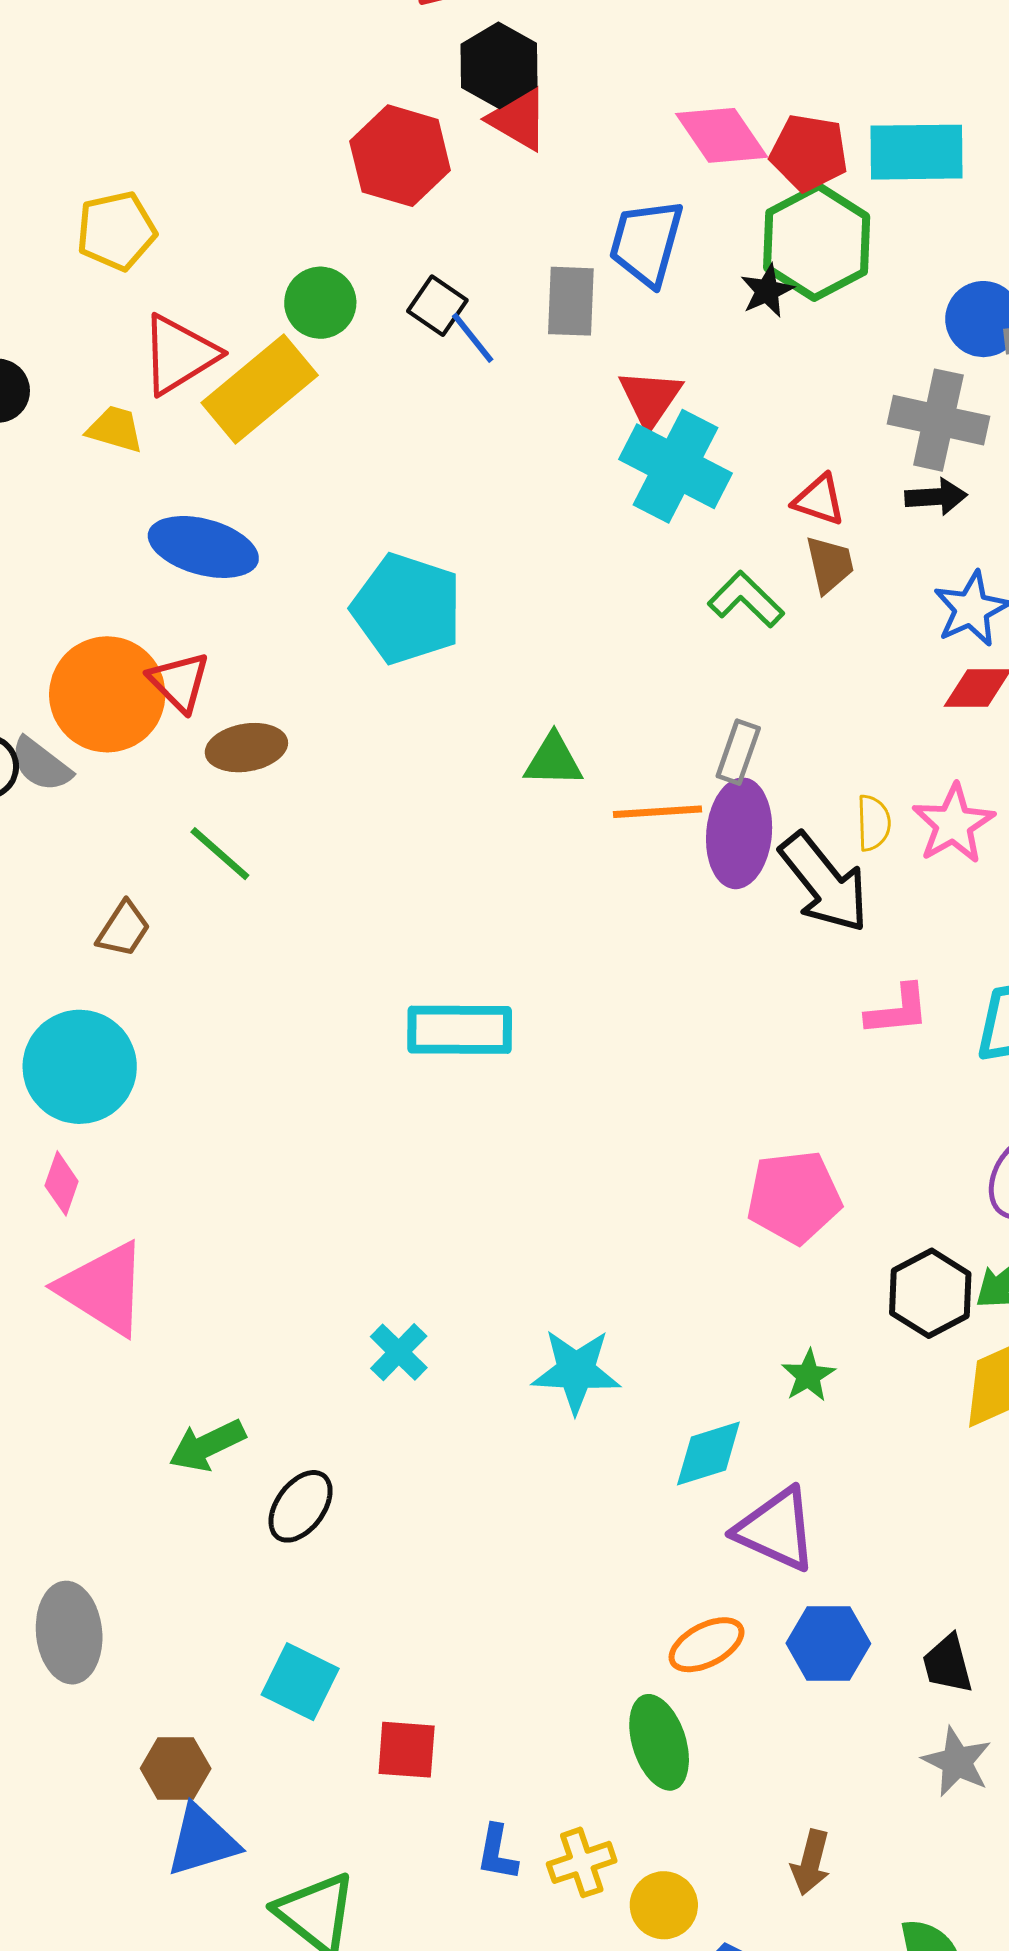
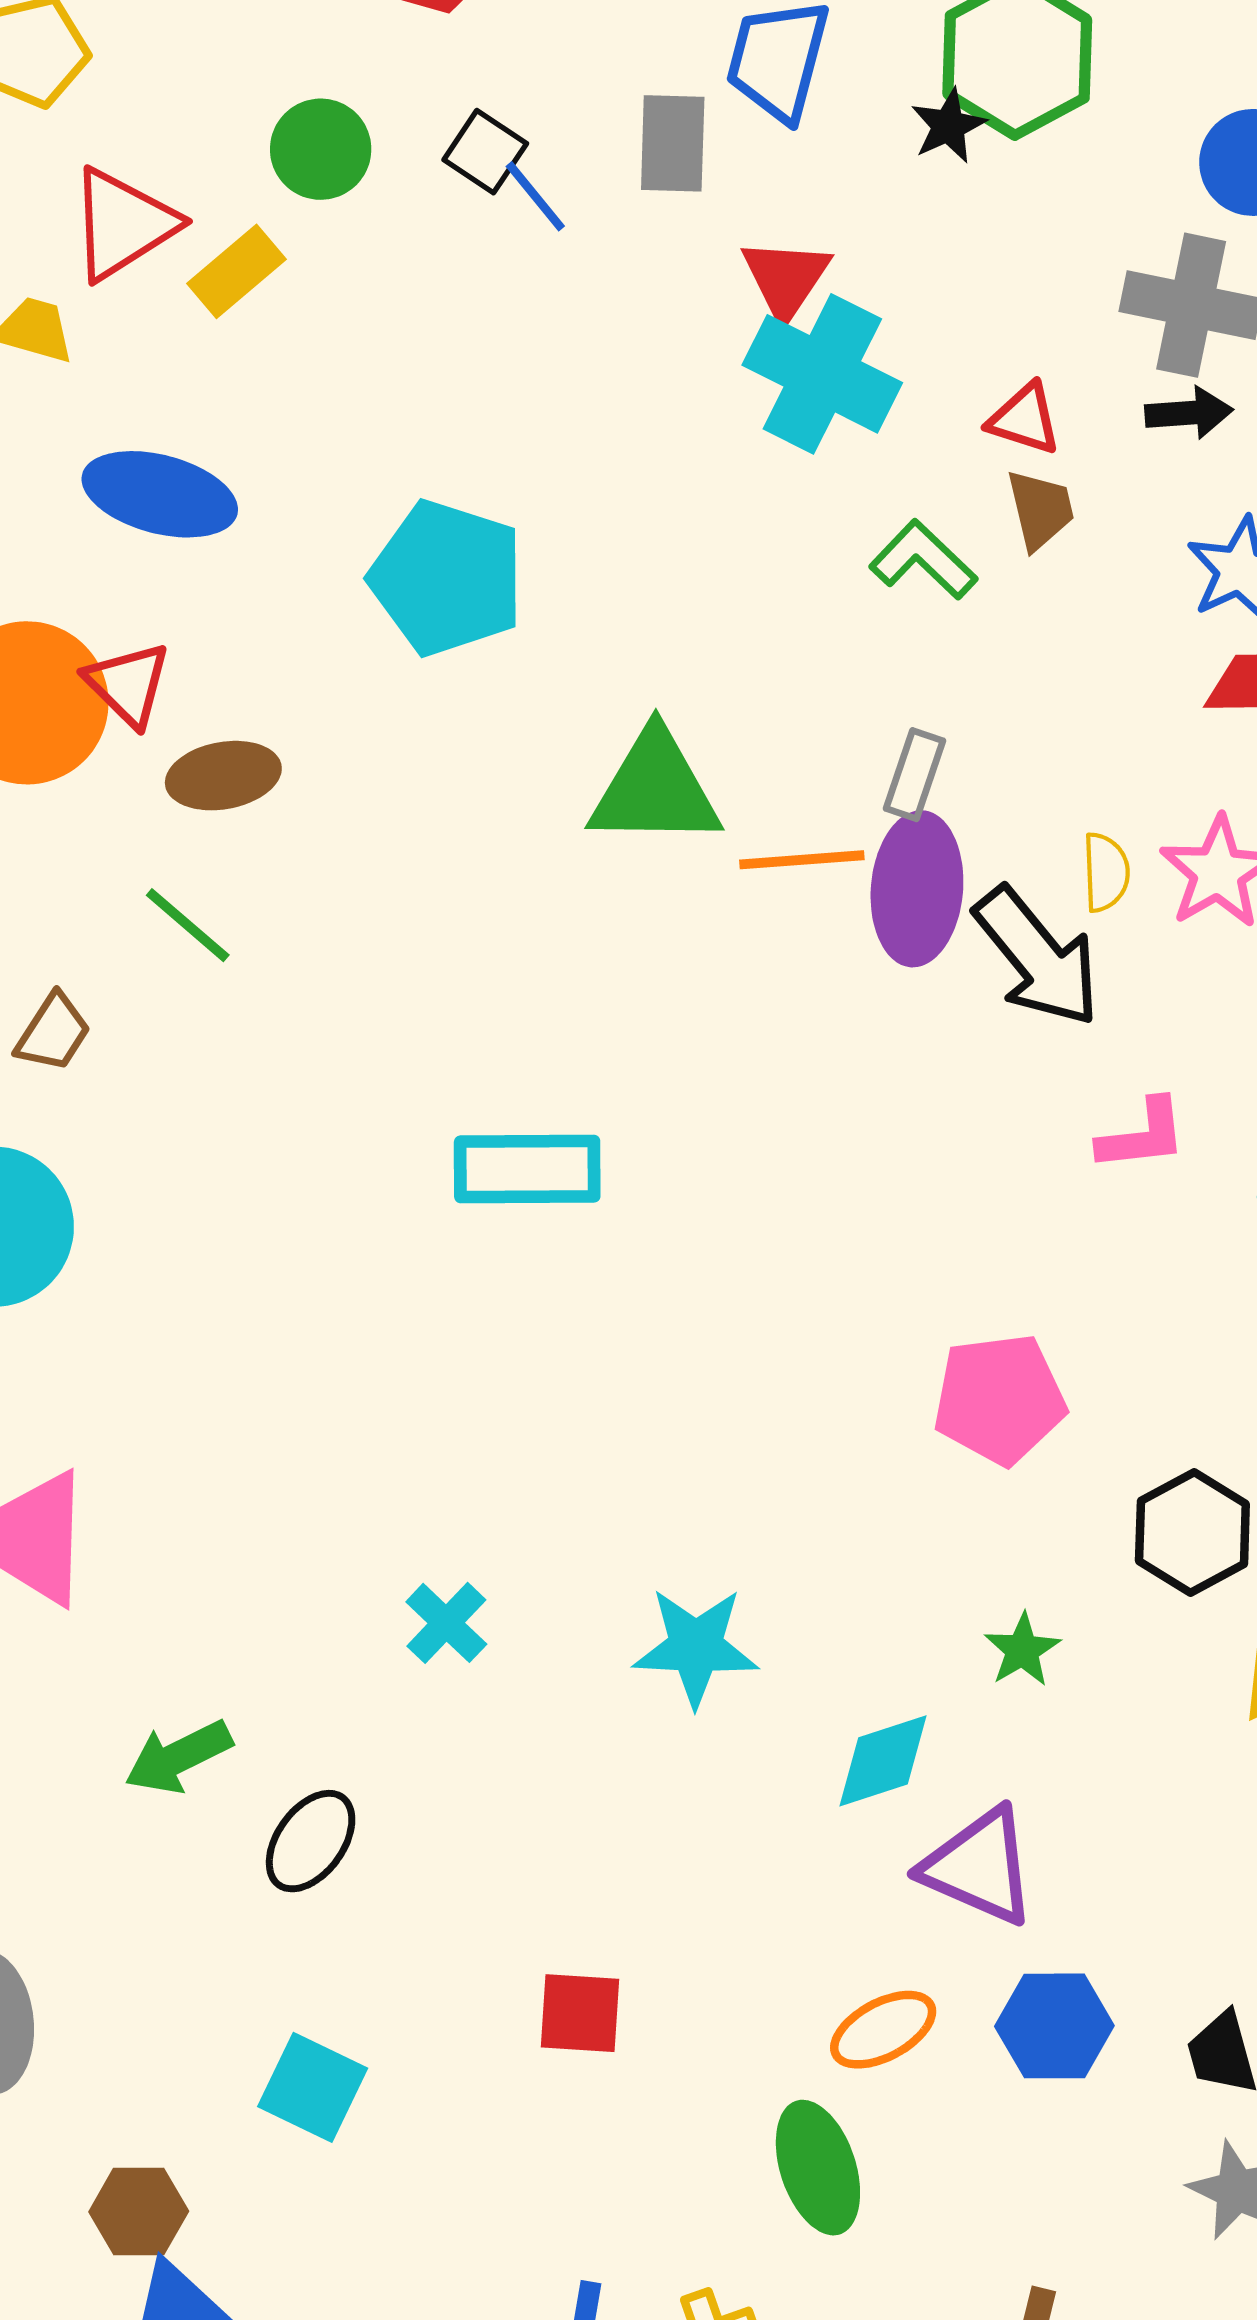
yellow rectangle: (260, 389) -> (237, 271), size x0.6
green triangle: (553, 760) -> (655, 789), size x1.6
red square: (407, 1750) -> (580, 2013), moved

